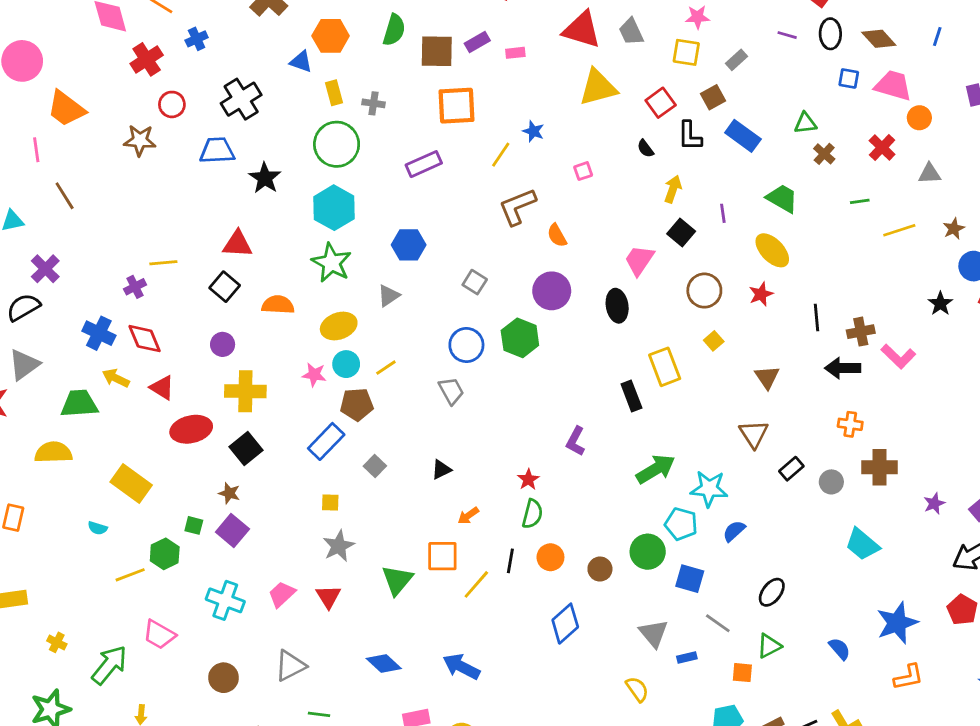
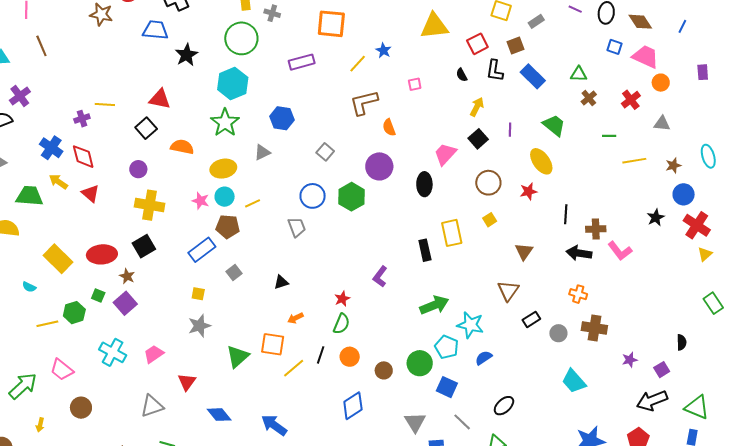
red ellipse: (191, 429) -> (102, 254), moved
red triangle: (328, 597) -> (187, 382), moved
brown circle: (224, 678) -> (81, 408), moved

